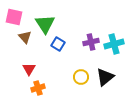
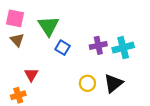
brown triangle: (25, 37) -> (17, 40), moved
orange cross: (38, 88) -> (18, 95), moved

